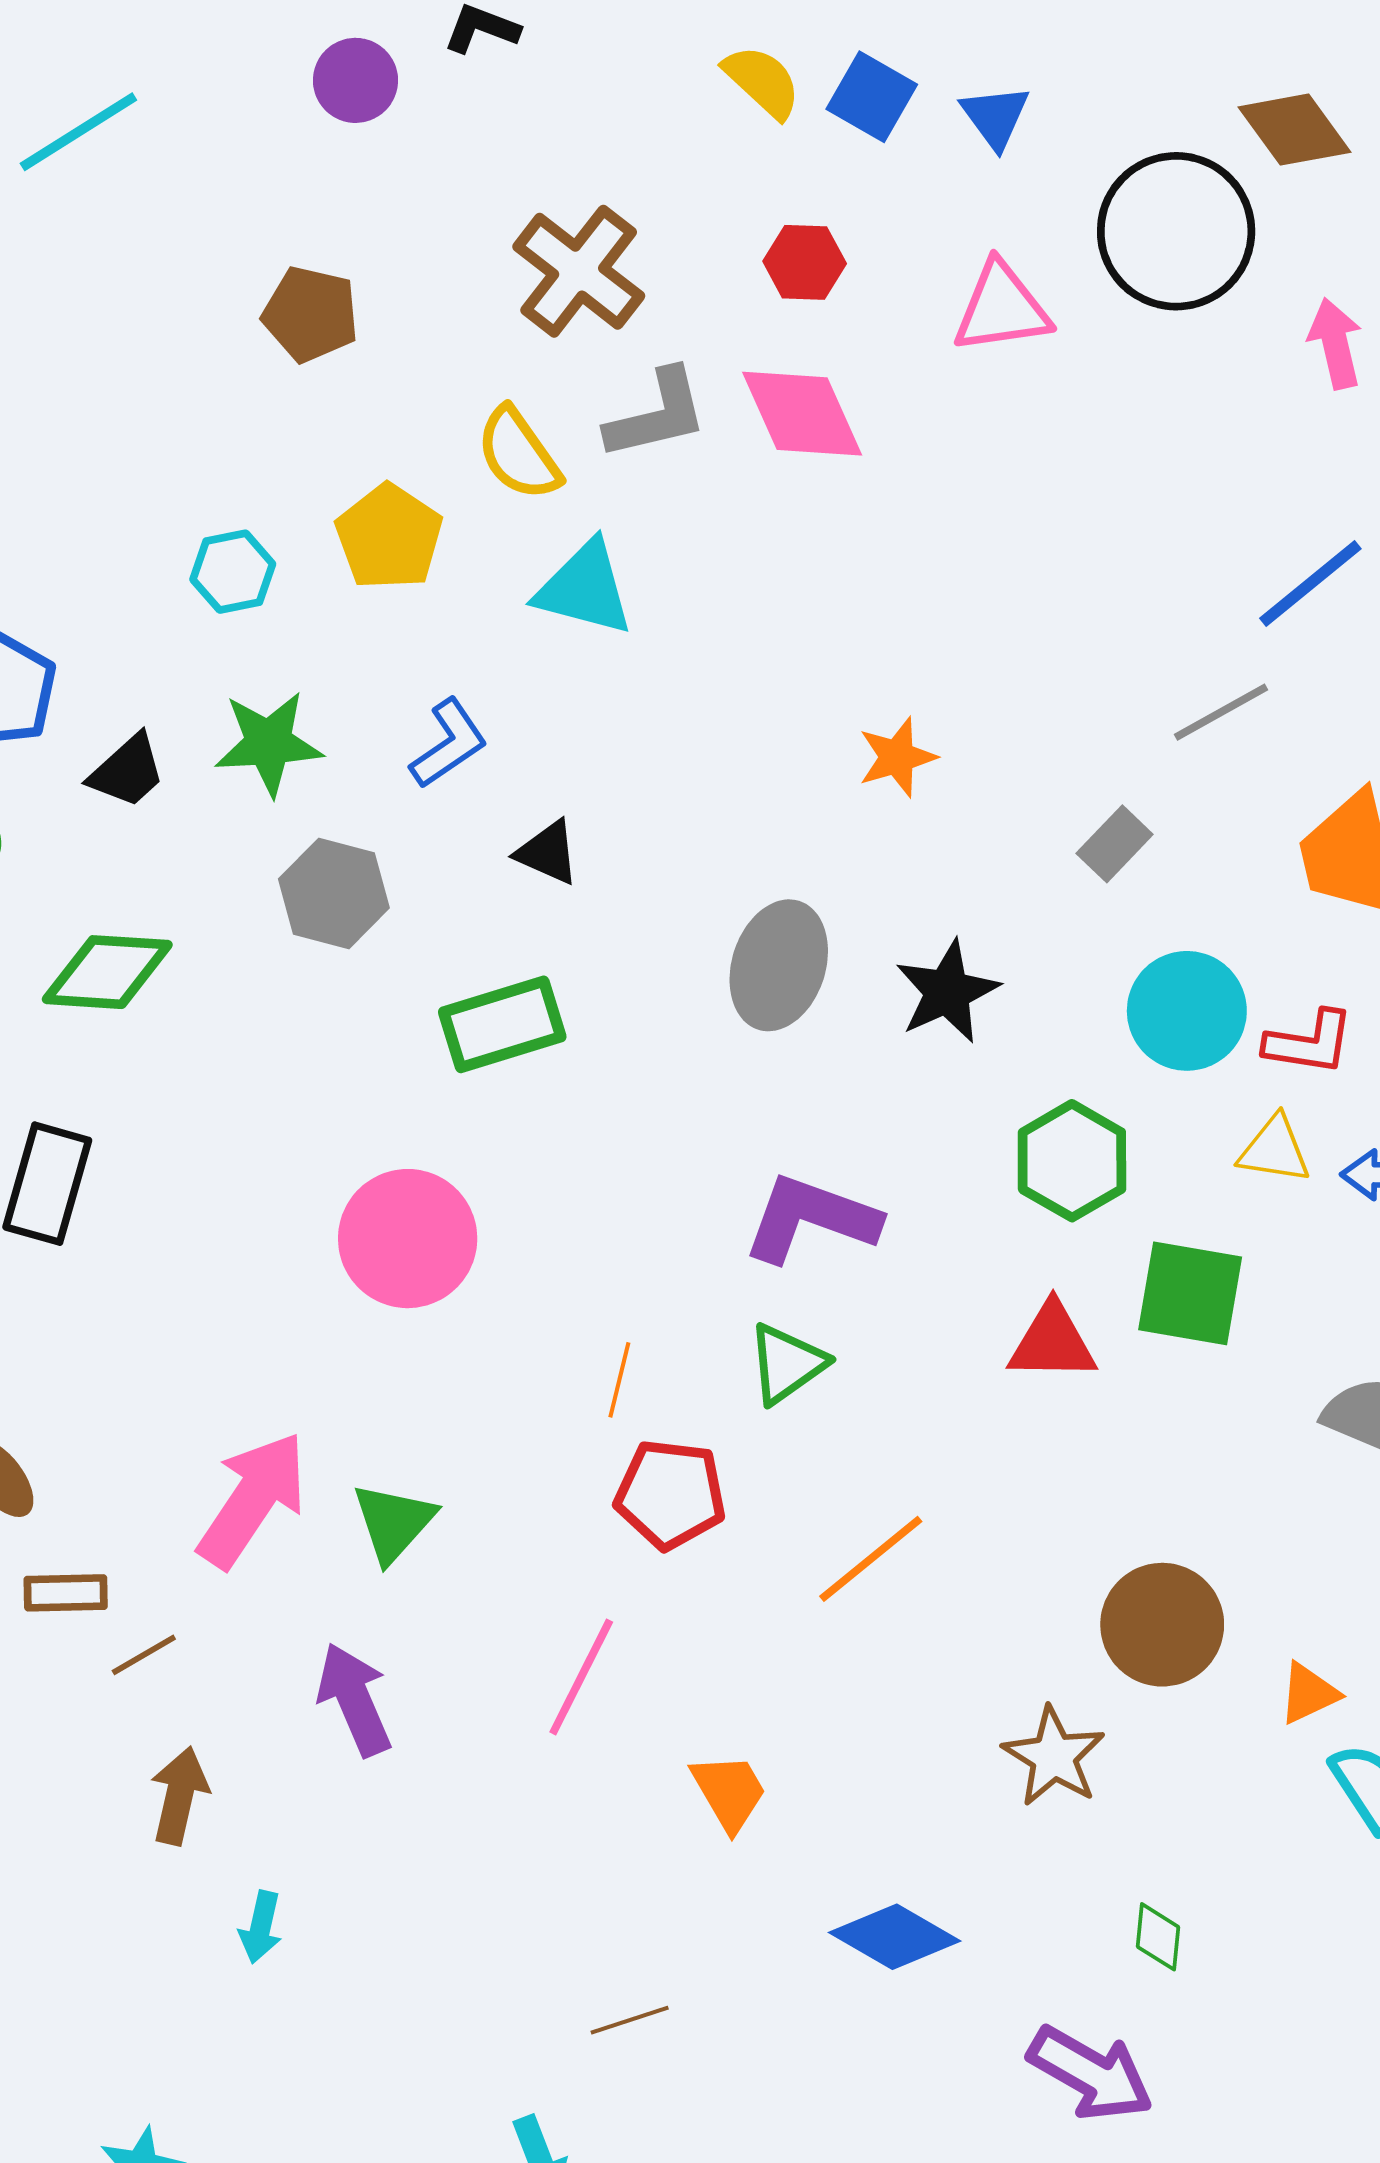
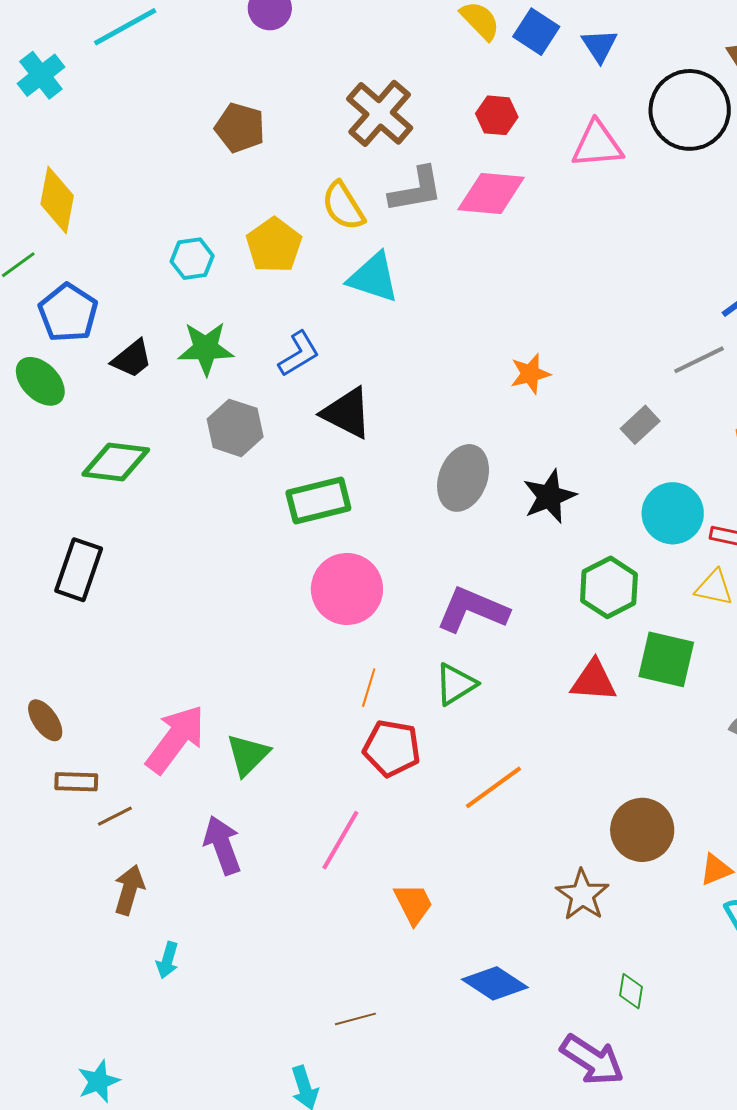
pink diamond: (802, 414) -> (491, 193), turned -64
black triangle: (548, 853) -> (347, 413), size x1.5
pink circle: (408, 1239) -> (347, 589), moved

